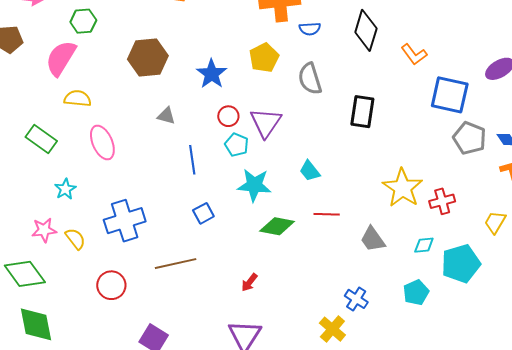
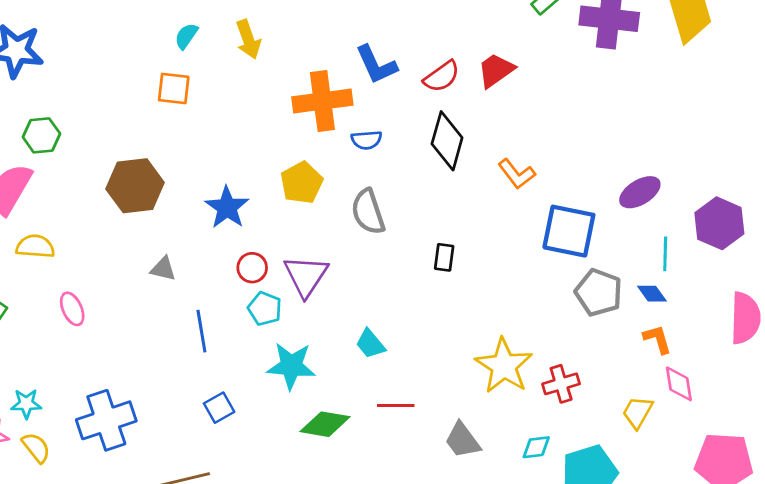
black rectangle: (362, 112) -> (444, 257), size x0.6
pink ellipse: (102, 142) -> (72, 309), size x0.7
cyan star: (65, 189) -> (26, 404), moved, turned 30

